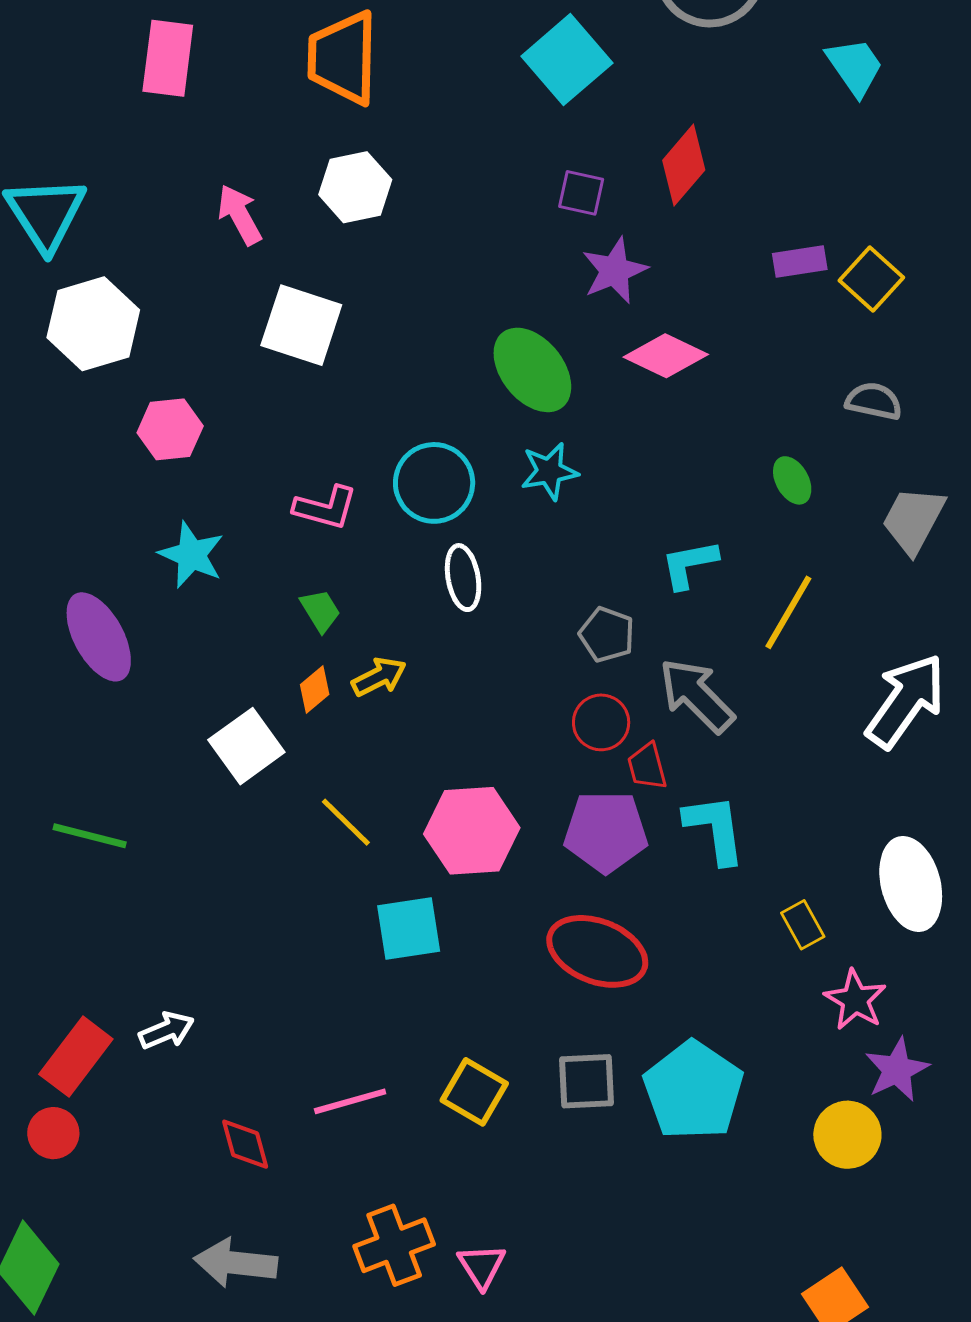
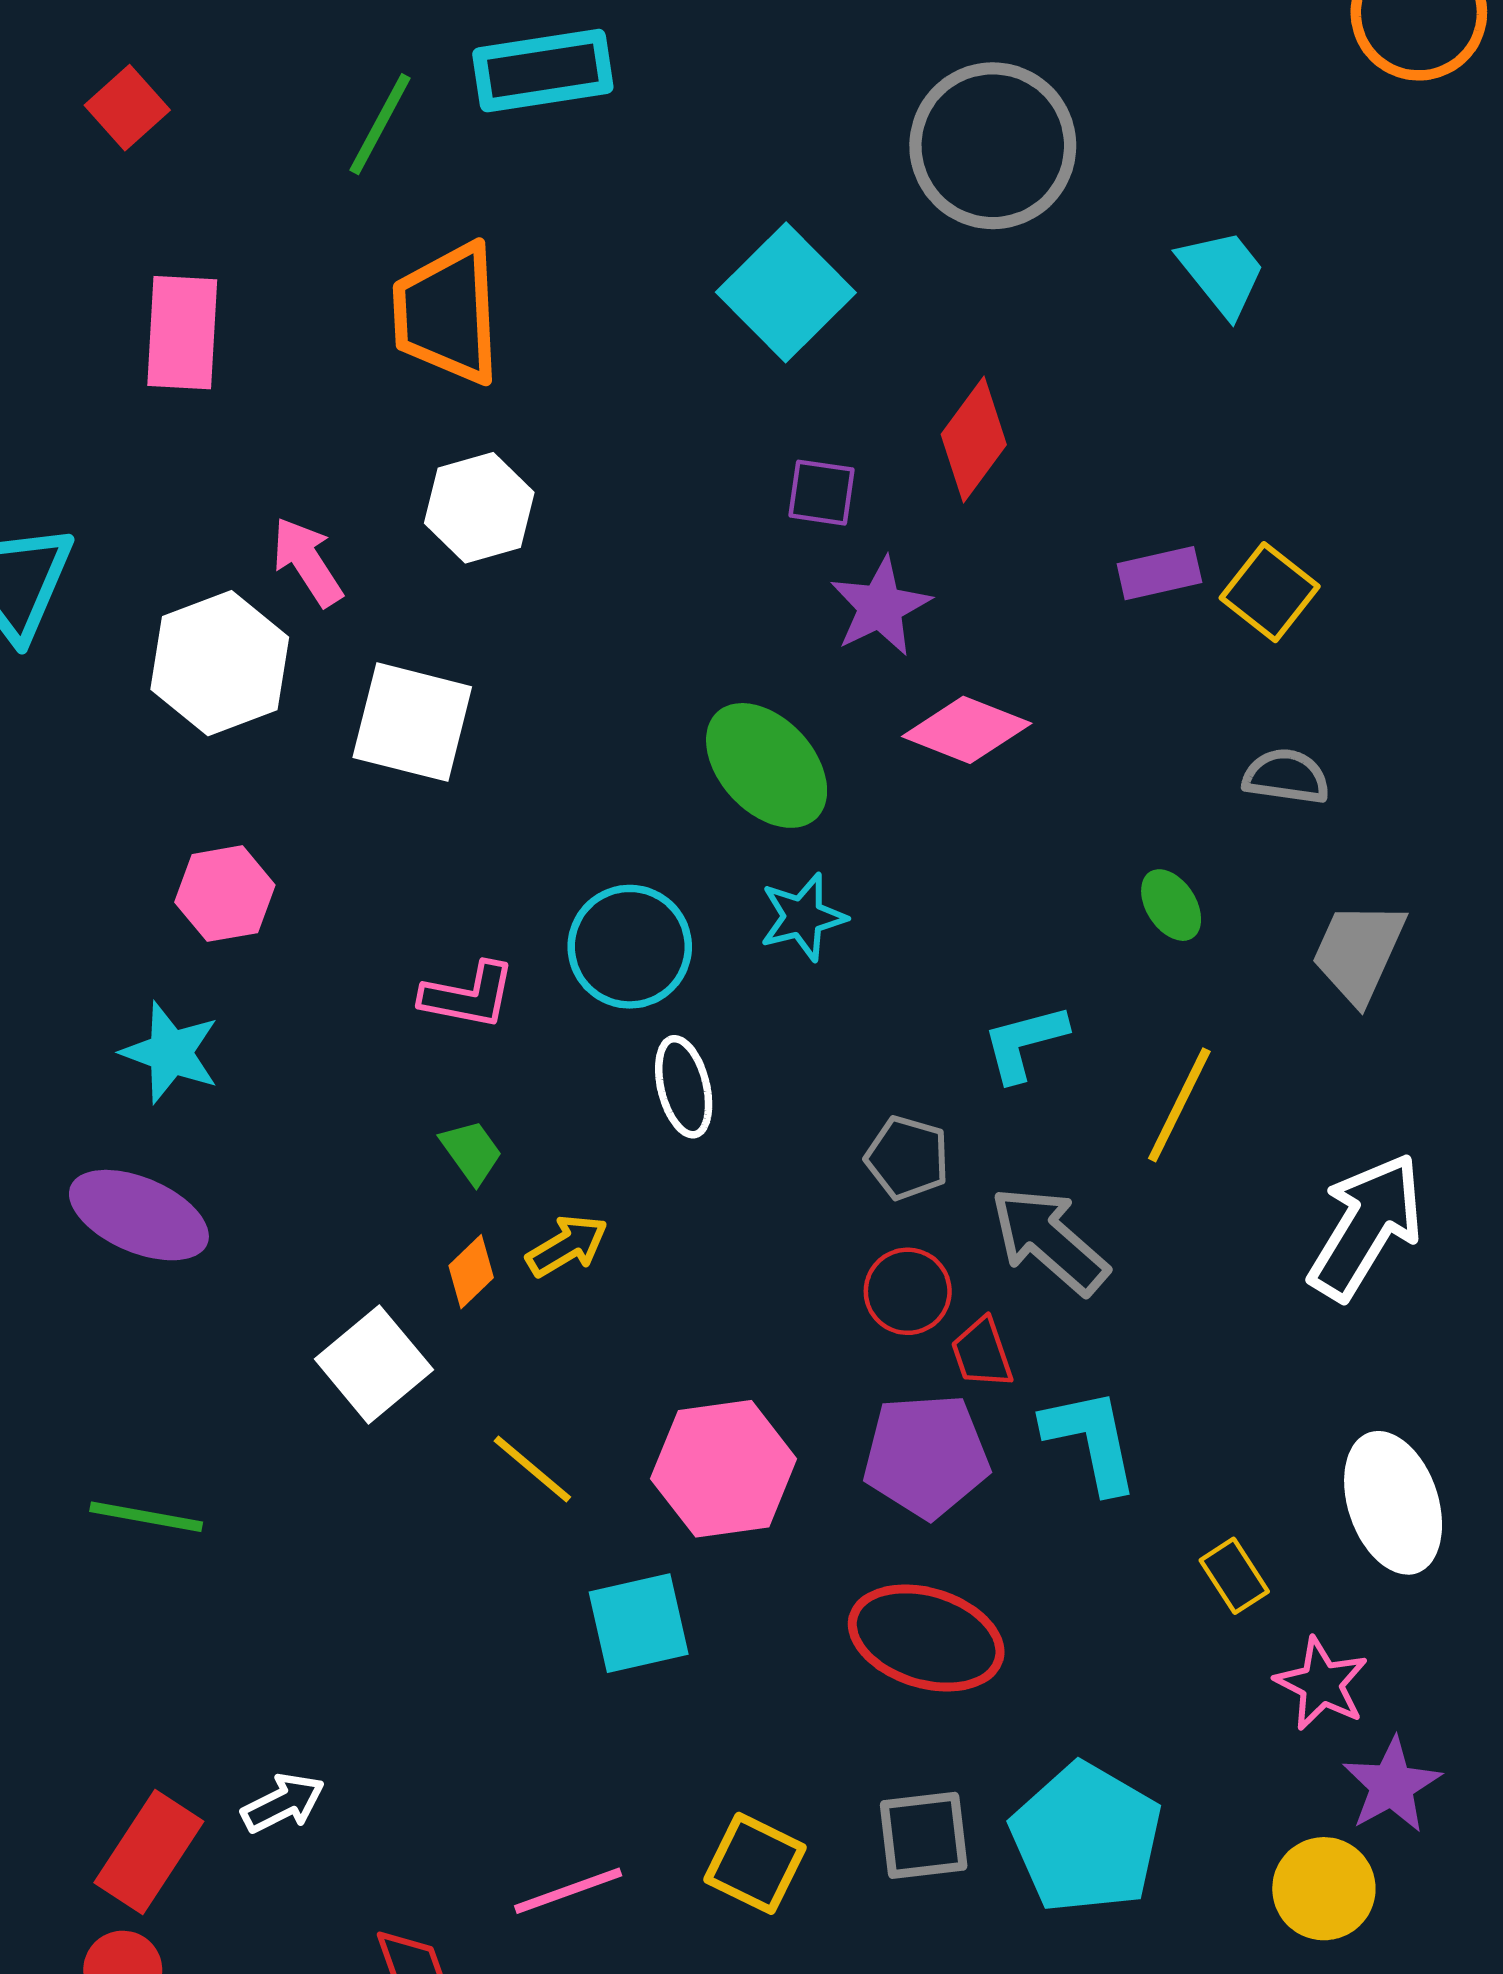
white hexagon: (93, 324) -> (220, 663), moved
cyan star: (191, 555) -> (170, 1053), moved
purple ellipse: (99, 637) -> (139, 1215), turned -34

